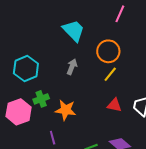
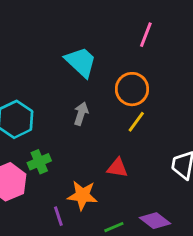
red triangle: (114, 105) -> (117, 168), moved
orange star: (66, 110) -> (82, 195), moved

